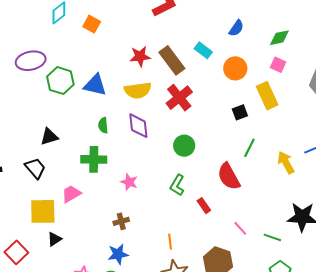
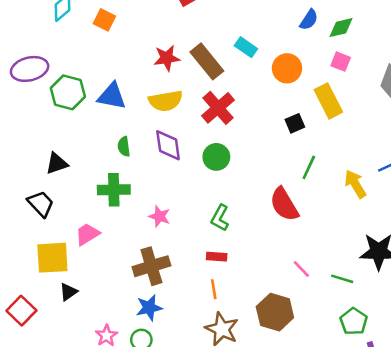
blue semicircle: (236, 28) -> (309, 20), moved
green circle: (184, 146) -> (216, 157), moved
red rectangle: (204, 206) -> (217, 257), moved, turned -49
brown cross: (121, 221) -> (151, 266), size x1.8

